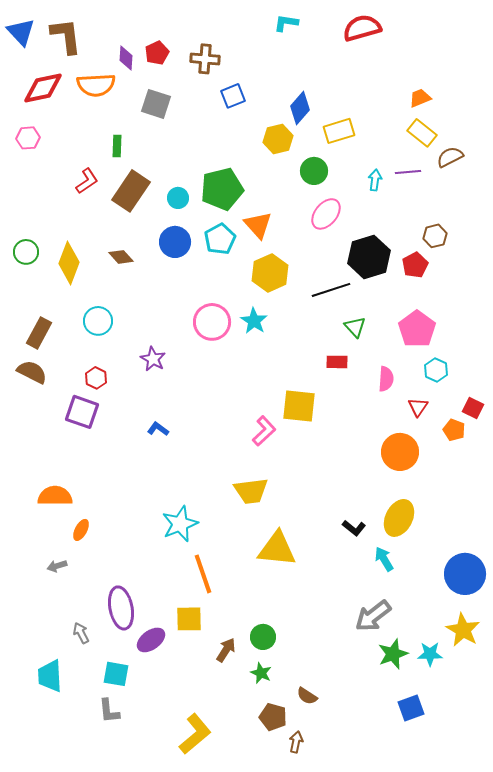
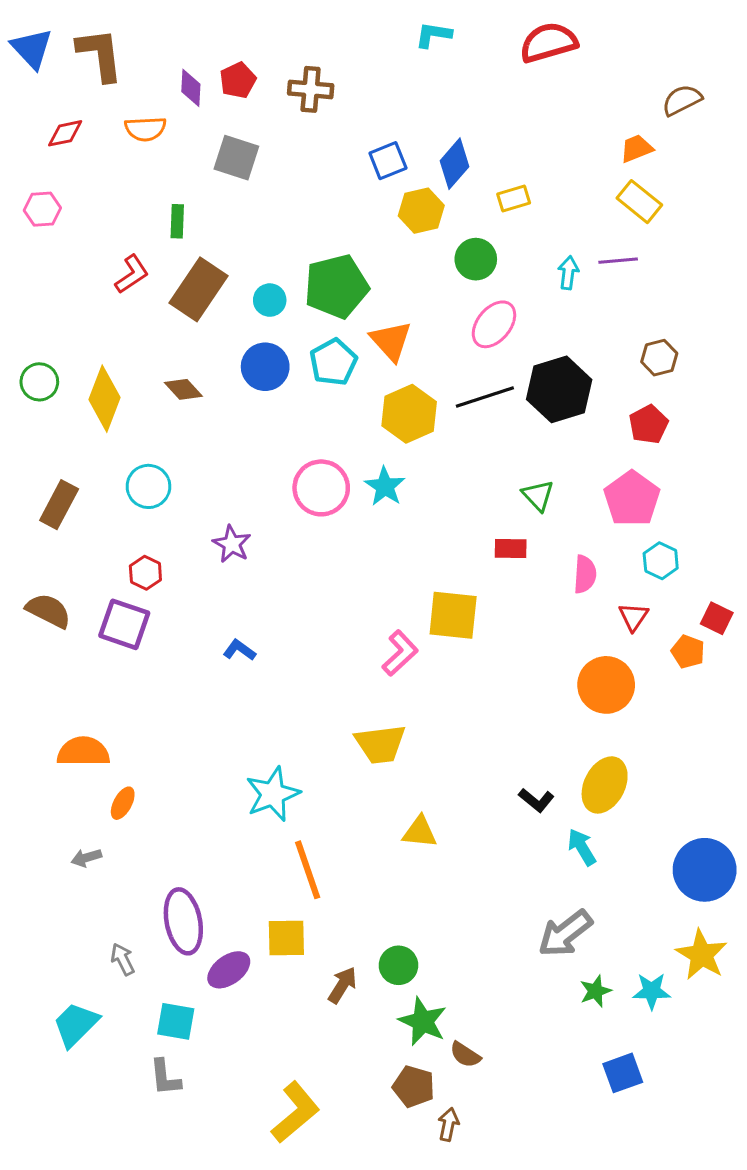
orange semicircle: (96, 85) -> (145, 129), size x0.7
red diamond: (43, 88) -> (65, 133), size x0.6
blue square: (233, 96) -> (388, 161), moved
yellow rectangle: (339, 131) -> (514, 199), size x0.7
brown semicircle: (450, 157) -> (682, 100), moved
red pentagon: (415, 265) -> (649, 424), moved
black line: (331, 290) -> (485, 397), moved
brown semicircle: (32, 372) -> (48, 611), moved
yellow triangle: (277, 549) -> (420, 832), size x0.6
green star: (393, 654) -> (596, 991), size x0.7
green star: (261, 673) -> (423, 1021), moved, size x1.5
cyan trapezoid: (50, 676) -> (76, 1024), turned 48

